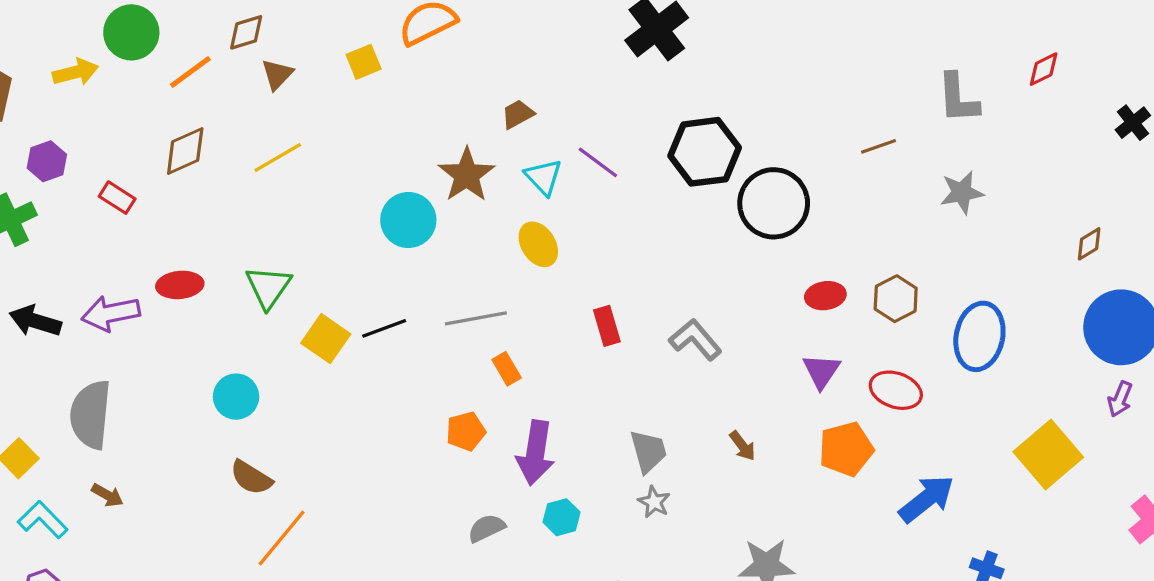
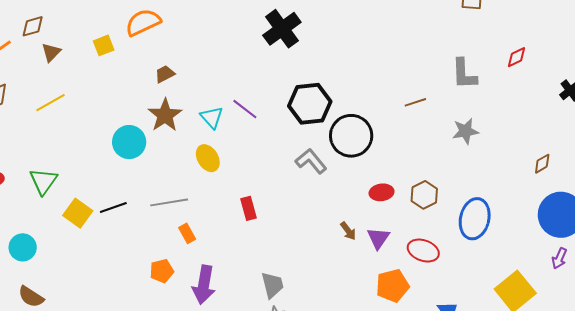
brown trapezoid: (518, 114) -> (165, 74), moved
gray L-shape: (695, 340) -> (311, 161), moved
brown arrow: (742, 446) -> (348, 231), moved

